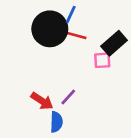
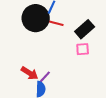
pink square: (102, 60) -> (83, 49), moved
purple line: (68, 97) -> (45, 77), moved

